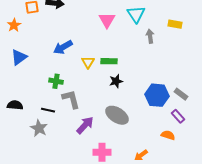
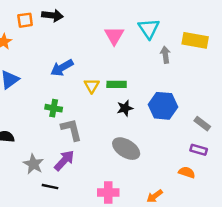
yellow rectangle: (175, 24) -> (195, 40), size x1.5
blue hexagon: (157, 95) -> (163, 106), moved
black line: (48, 110) -> (50, 187), moved
purple rectangle: (178, 116) -> (199, 150), turned -32
purple arrow: (85, 125) -> (64, 160), moved

